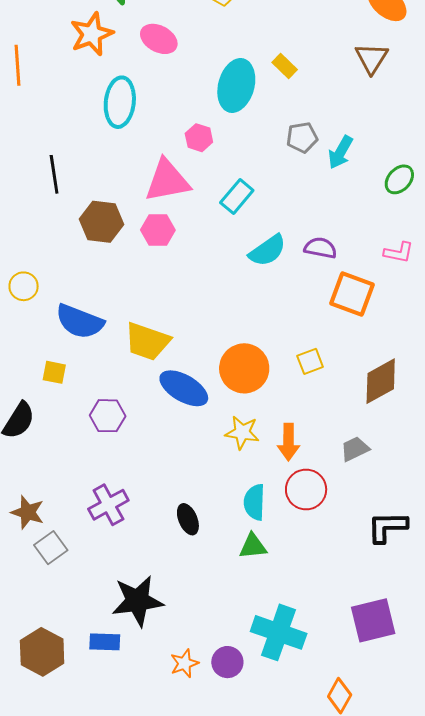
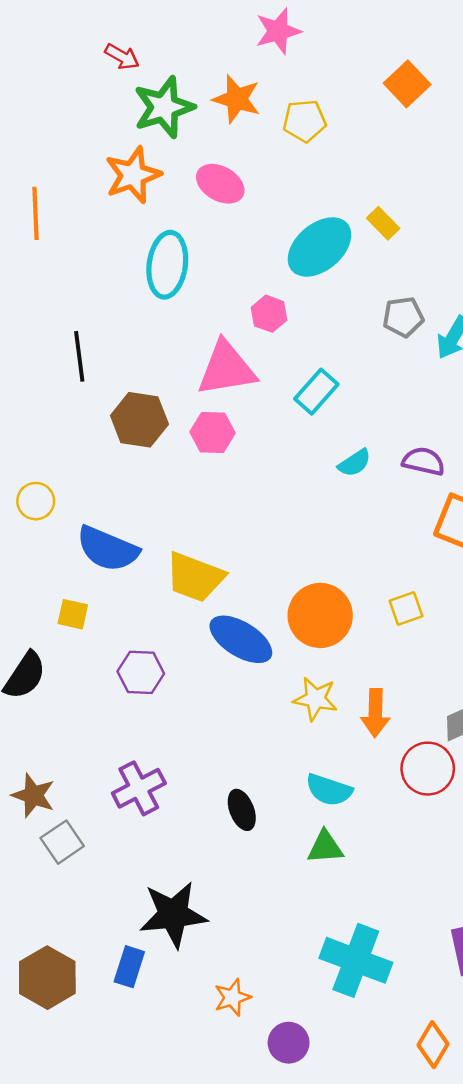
cyan ellipse: (236, 85) -> (320, 247), turned 33
cyan semicircle: (268, 251) -> (355, 463), size x0.7
red circle: (306, 489) -> (428, 769), moved
cyan semicircle: (254, 502) -> (329, 790), turned -75
blue rectangle: (105, 642) -> (129, 967), turned -76
purple circle: (227, 662) -> (289, 1043), moved

